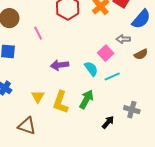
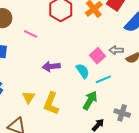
pink line: (38, 33) -> (31, 34), turned -40
gray arrow: (123, 39) -> (116, 50), moved
green arrow: (86, 99) -> (90, 100), moved

